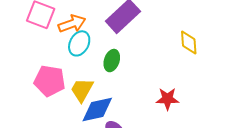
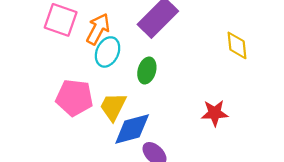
orange arrow: (72, 24) -> (98, 29), turned -40

